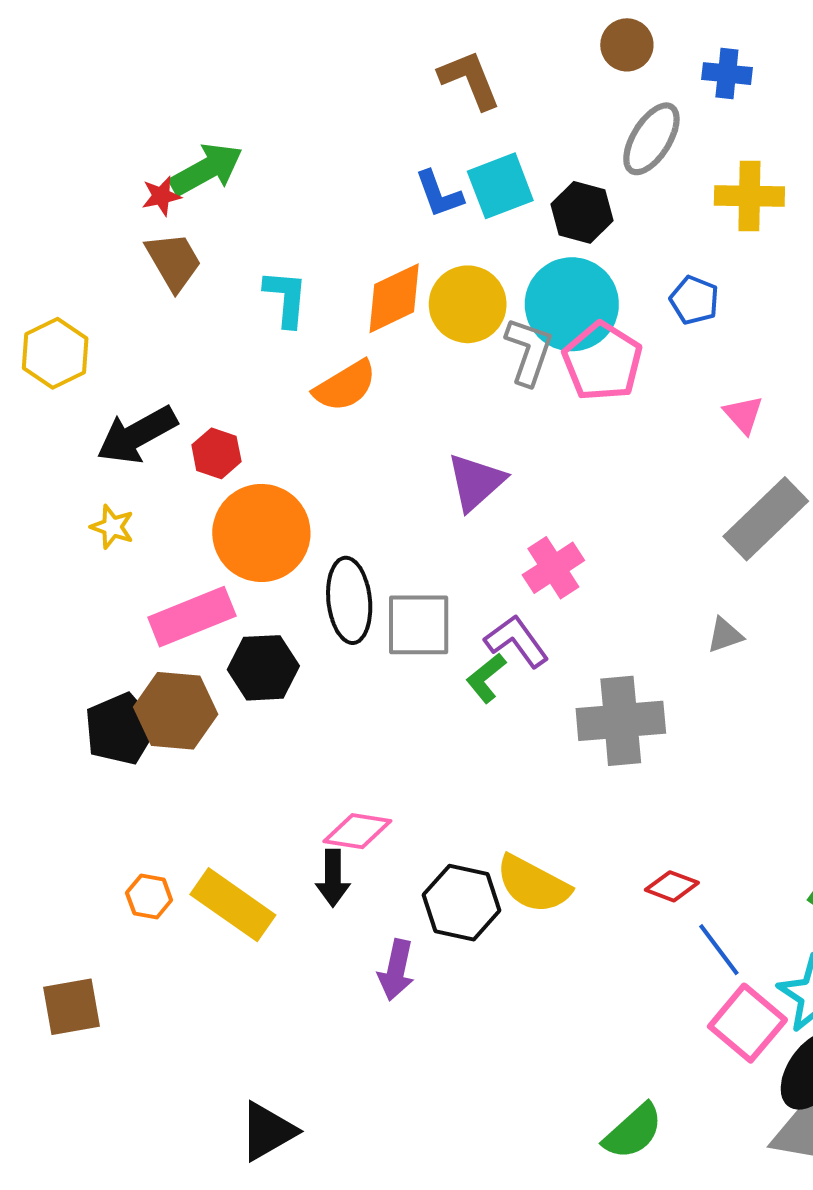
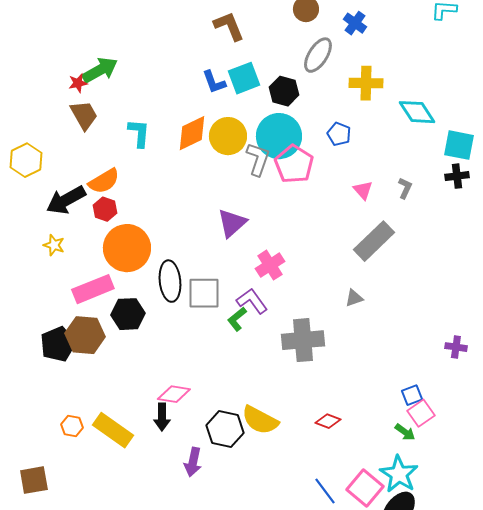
blue cross: (727, 74) -> (355, 23), turned 30
orange semicircle: (345, 386) -> (104, 181), moved
blue line: (719, 950) -> (325, 491), moved

